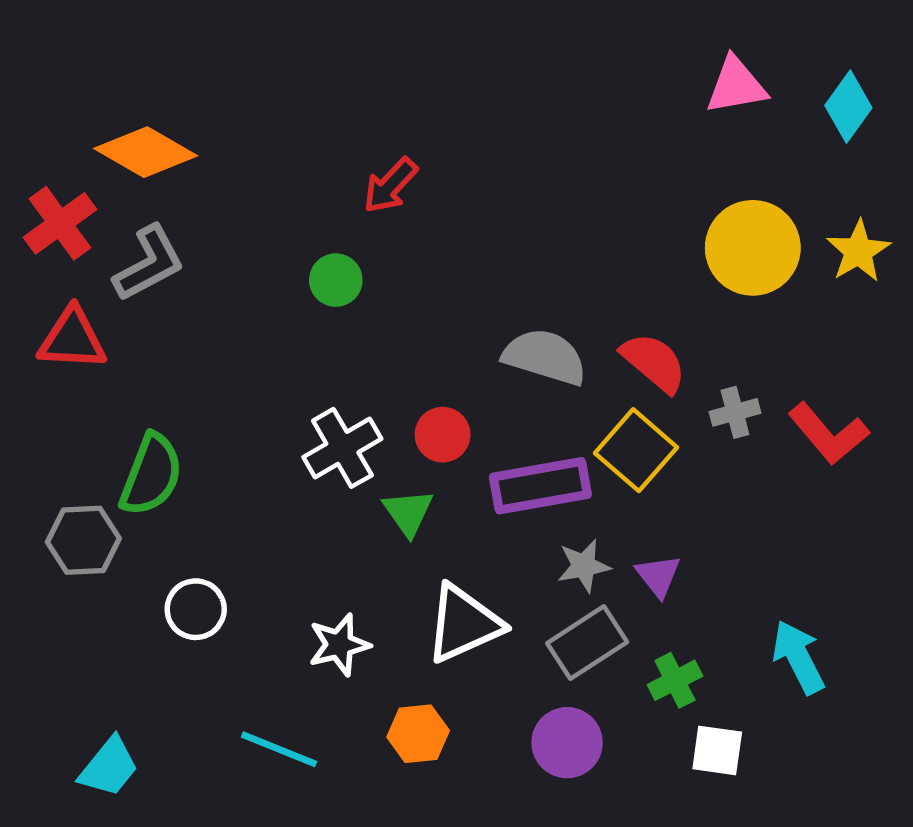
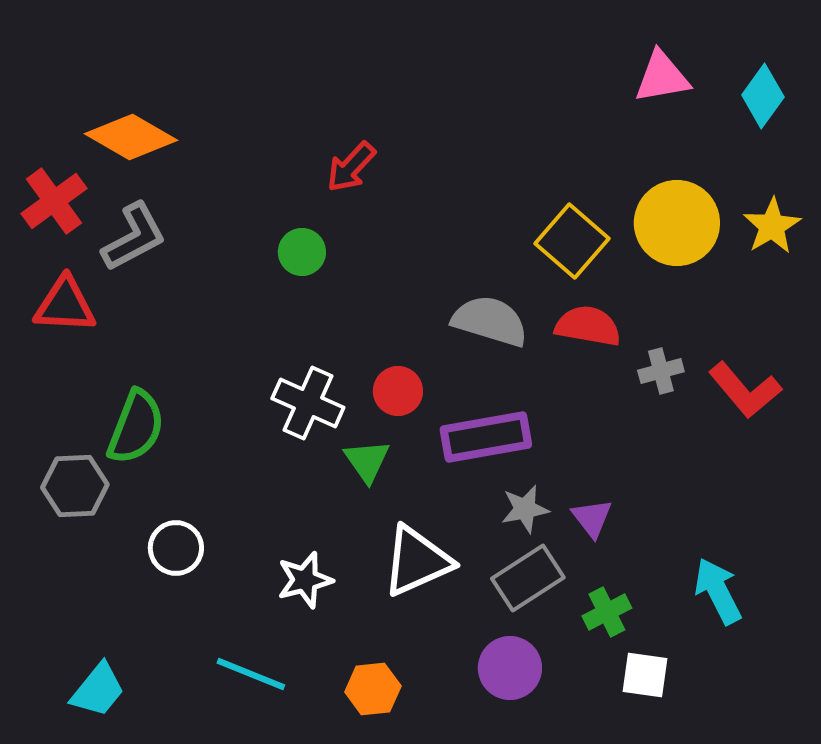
red semicircle: (654, 362) -> (588, 326), turned -30
white cross: (342, 448) -> (308, 403), turned -36
yellow square: (636, 450) -> (572, 241), moved
orange hexagon: (418, 734) -> (373, 689), moved

